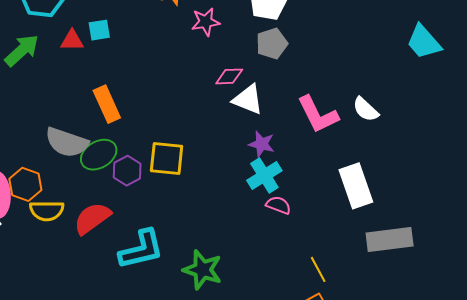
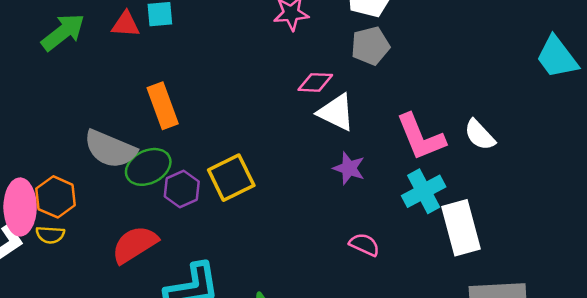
yellow square: (167, 159) -> (231, 178), turned -36
cyan cross: (264, 175) -> (424, 191), moved
yellow semicircle: (47, 211) -> (50, 235), moved, size x0.7

